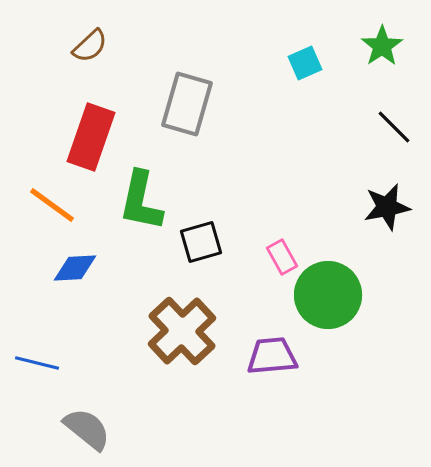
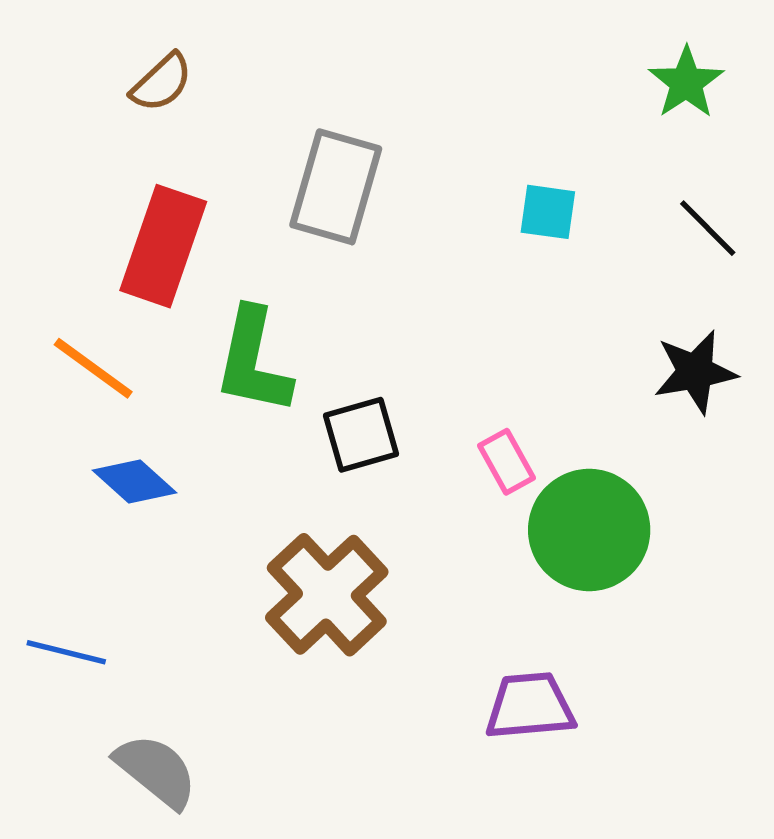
cyan square: (305, 63) -> (548, 212), moved, turned 32
blue diamond: (75, 268) -> (135, 481), turned 45
purple trapezoid: (272, 356) -> (530, 706), moved

